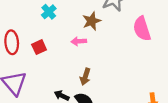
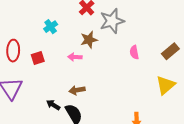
pink semicircle: (142, 29) -> (134, 52), size x0.6
brown arrow: (85, 77) -> (77, 90), turned 56

